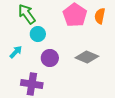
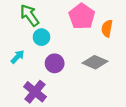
orange semicircle: (100, 16) -> (107, 28), moved
purple cross: (32, 84) -> (35, 92), turned 30

